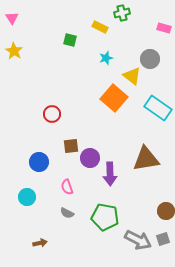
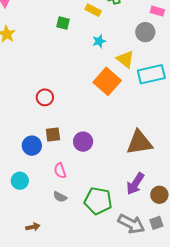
gray circle: (150, 59) -> (145, 32), moved
cyan rectangle: (158, 108) -> (151, 74), moved, turned -48
brown square: (71, 146) -> (53, 135), moved
purple arrow: (110, 174) -> (135, 184), moved, turned 35

